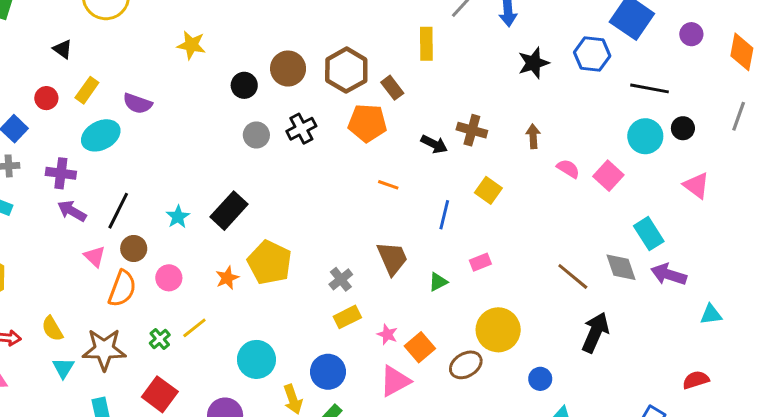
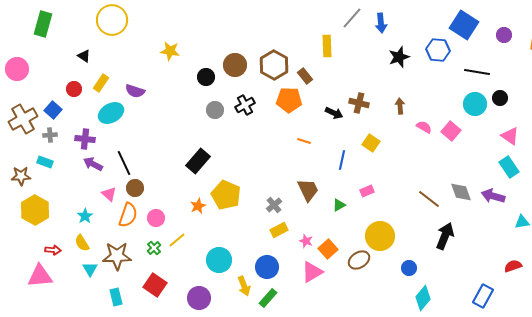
black line: (118, 211) -> (124, 163), turned -50
cyan star: (178, 217) -> (85, 216), moved
cyan rectangle: (649, 234) -> (509, 167), moved
pink circle: (169, 278) -> (156, 218), moved

